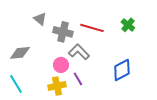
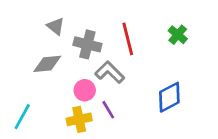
red line: (92, 28) -> (128, 39), turned 60
gray diamond: (20, 53) -> (47, 64), moved
cyan line: (16, 84) -> (22, 117), turned 60

